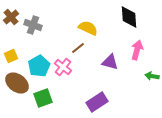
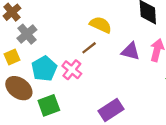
gray cross: (33, 25) -> (27, 34), moved, turned 30
purple triangle: (110, 62) -> (131, 51), moved

